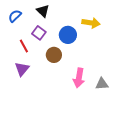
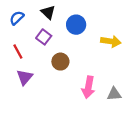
yellow arrow: (91, 23) -> (111, 41), moved
blue circle: (68, 35) -> (76, 25), moved
red line: (24, 46) -> (18, 51), moved

